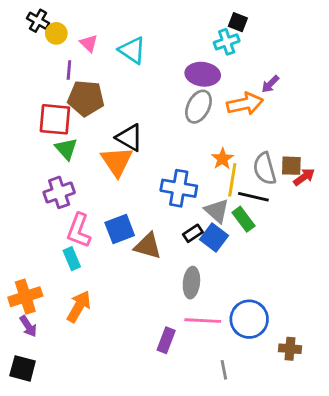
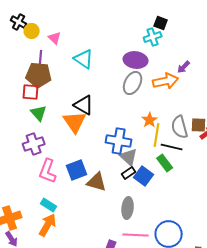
cyan triangle: (132, 50) -> (84, 59), moved
brown pentagon: (86, 98) -> (39, 75), moved
red square: (55, 119) -> (31, 92), size x0.7
gray triangle: (217, 211) -> (129, 157), moved
cyan rectangle: (72, 259) -> (49, 205), moved, turned -35

